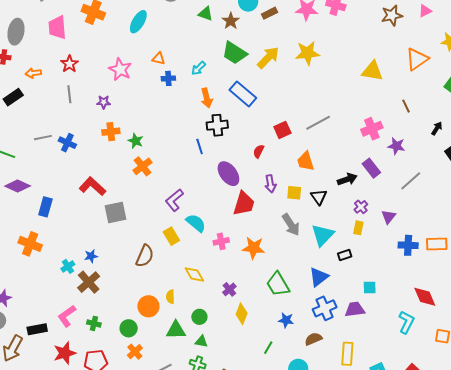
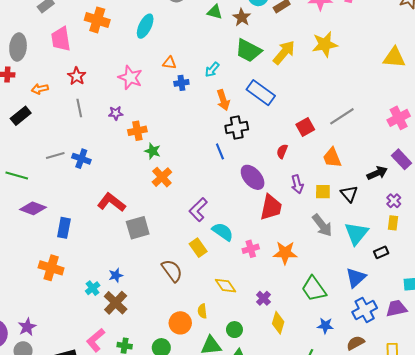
orange cross: (111, 132) -> (137, 131), moved
brown semicircle: (145, 256) -> (172, 271), turned -55

